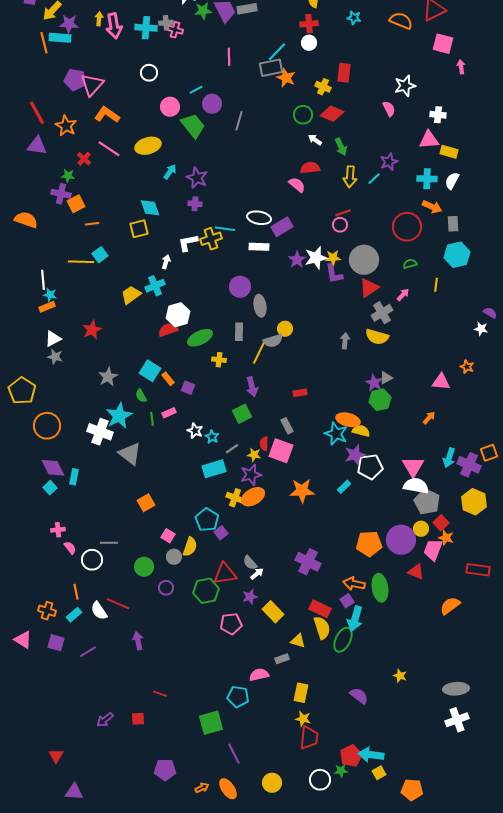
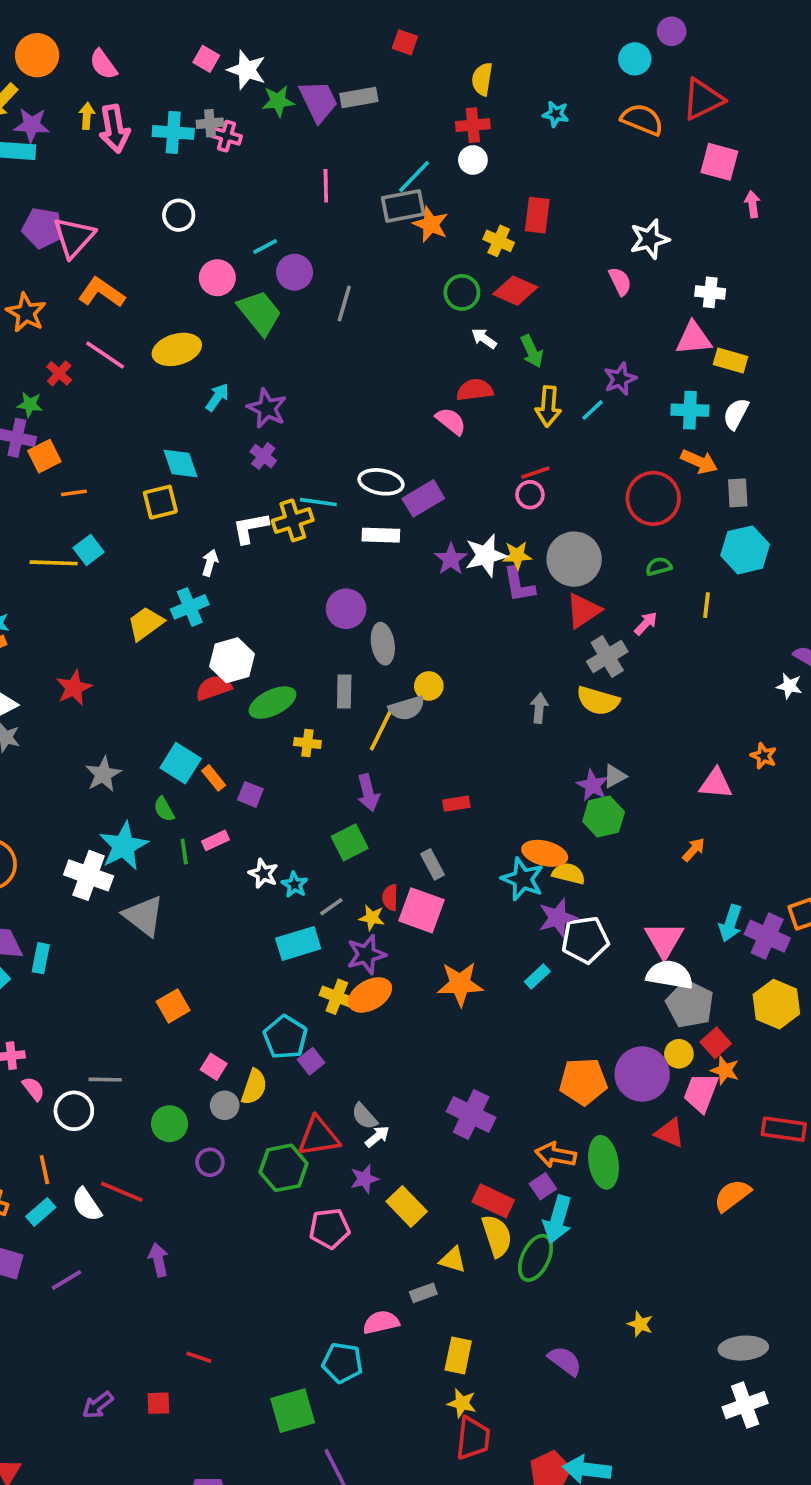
purple cross: (195, 204) -> (263, 456), turned 32

